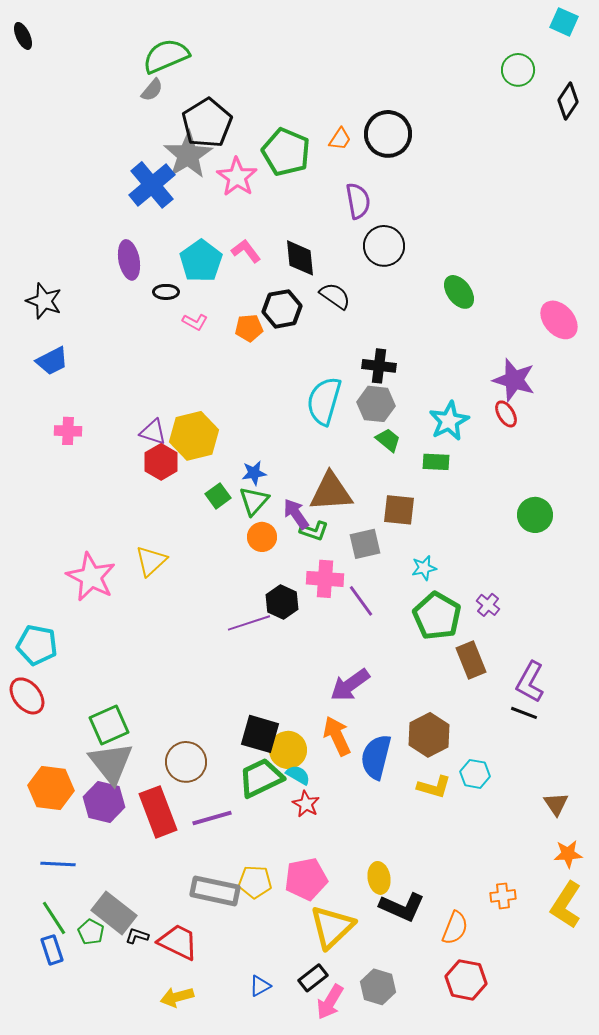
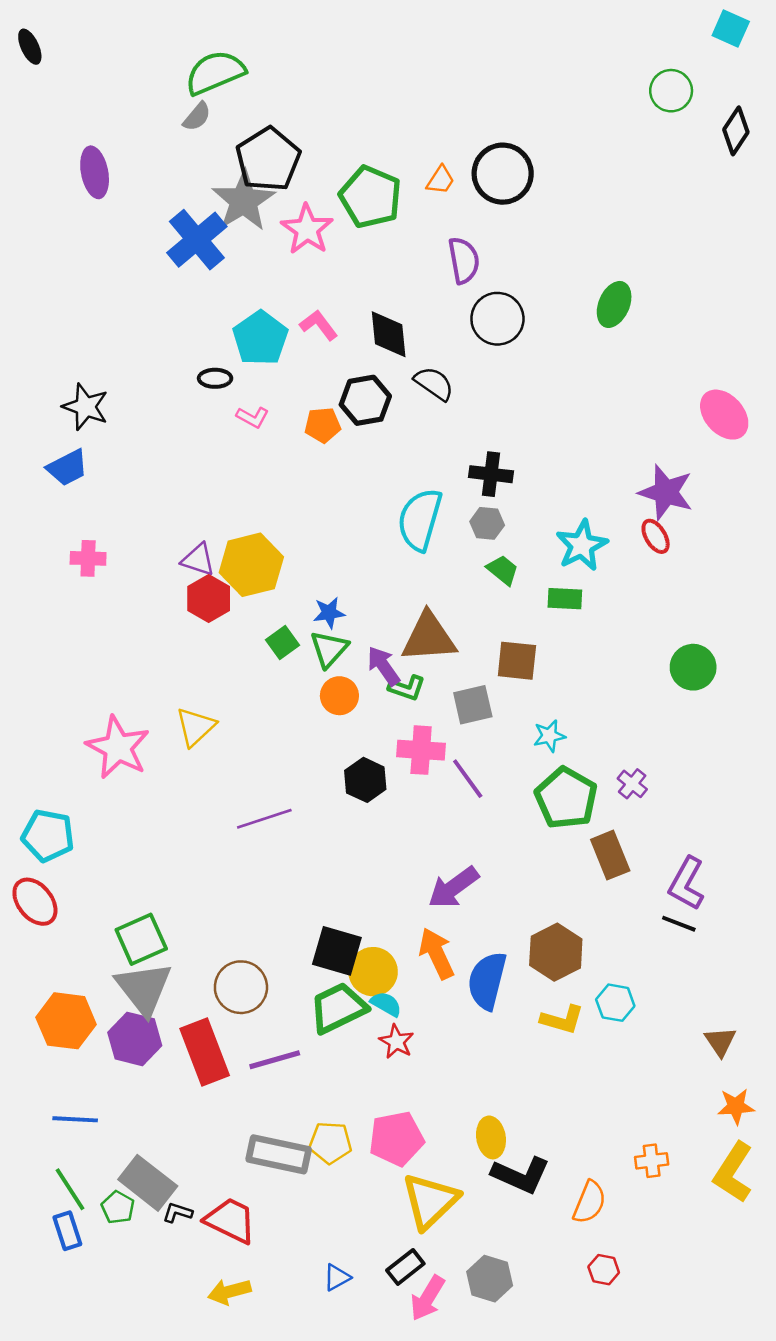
purple ellipse: (129, 260) -> (95, 172), moved
green ellipse: (459, 292) -> (614, 304), moved, turned 60
black star: (44, 301) -> (86, 407), moved
gray hexagon: (376, 404) -> (487, 523), size x0.7
purple line: (249, 623) -> (264, 819), moved
red hexagon: (466, 980) -> (604, 1270), size x0.6

